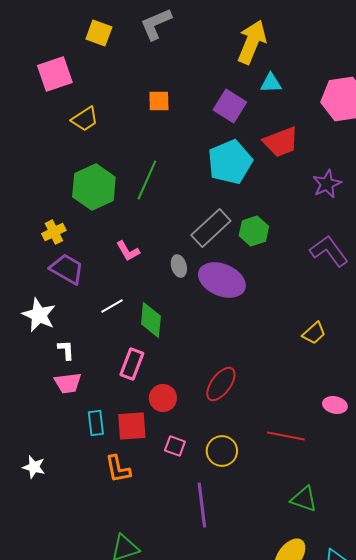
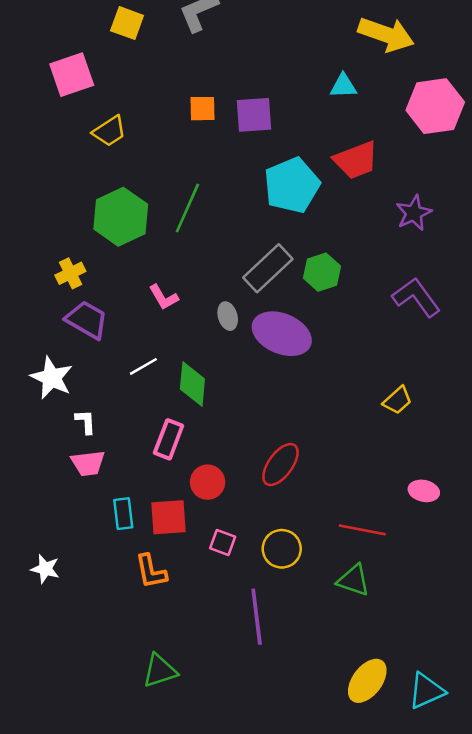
yellow arrow: (252, 42) -> (386, 34), moved, turned 87
purple square: (230, 106) -> (254, 115), moved, turned -36
green triangle: (304, 499) -> (353, 580), moved

